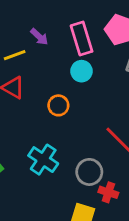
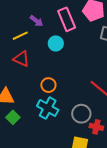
cyan circle: (81, 71) -> (56, 43), moved
orange circle: (58, 105) -> (48, 85), moved

